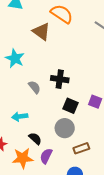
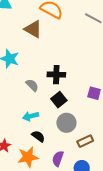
black square: (70, 106) -> (59, 100), moved, turned 35
cyan arrow: (20, 116) -> (31, 116), moved
purple semicircle: (46, 156) -> (58, 159), moved

